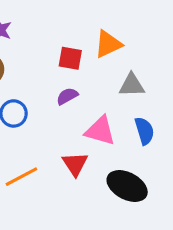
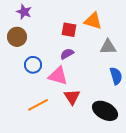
orange triangle: (108, 44) -> (93, 21), turned 42
pink triangle: (100, 131) -> (58, 76), moved

